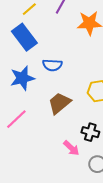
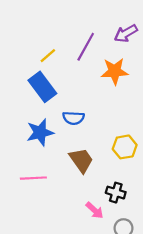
brown trapezoid: (59, 103) -> (81, 160), turned 95
pink line: (16, 119) -> (33, 178), turned 40

